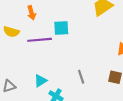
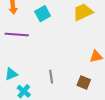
cyan square: (61, 28) -> (43, 14), moved, turned -35

